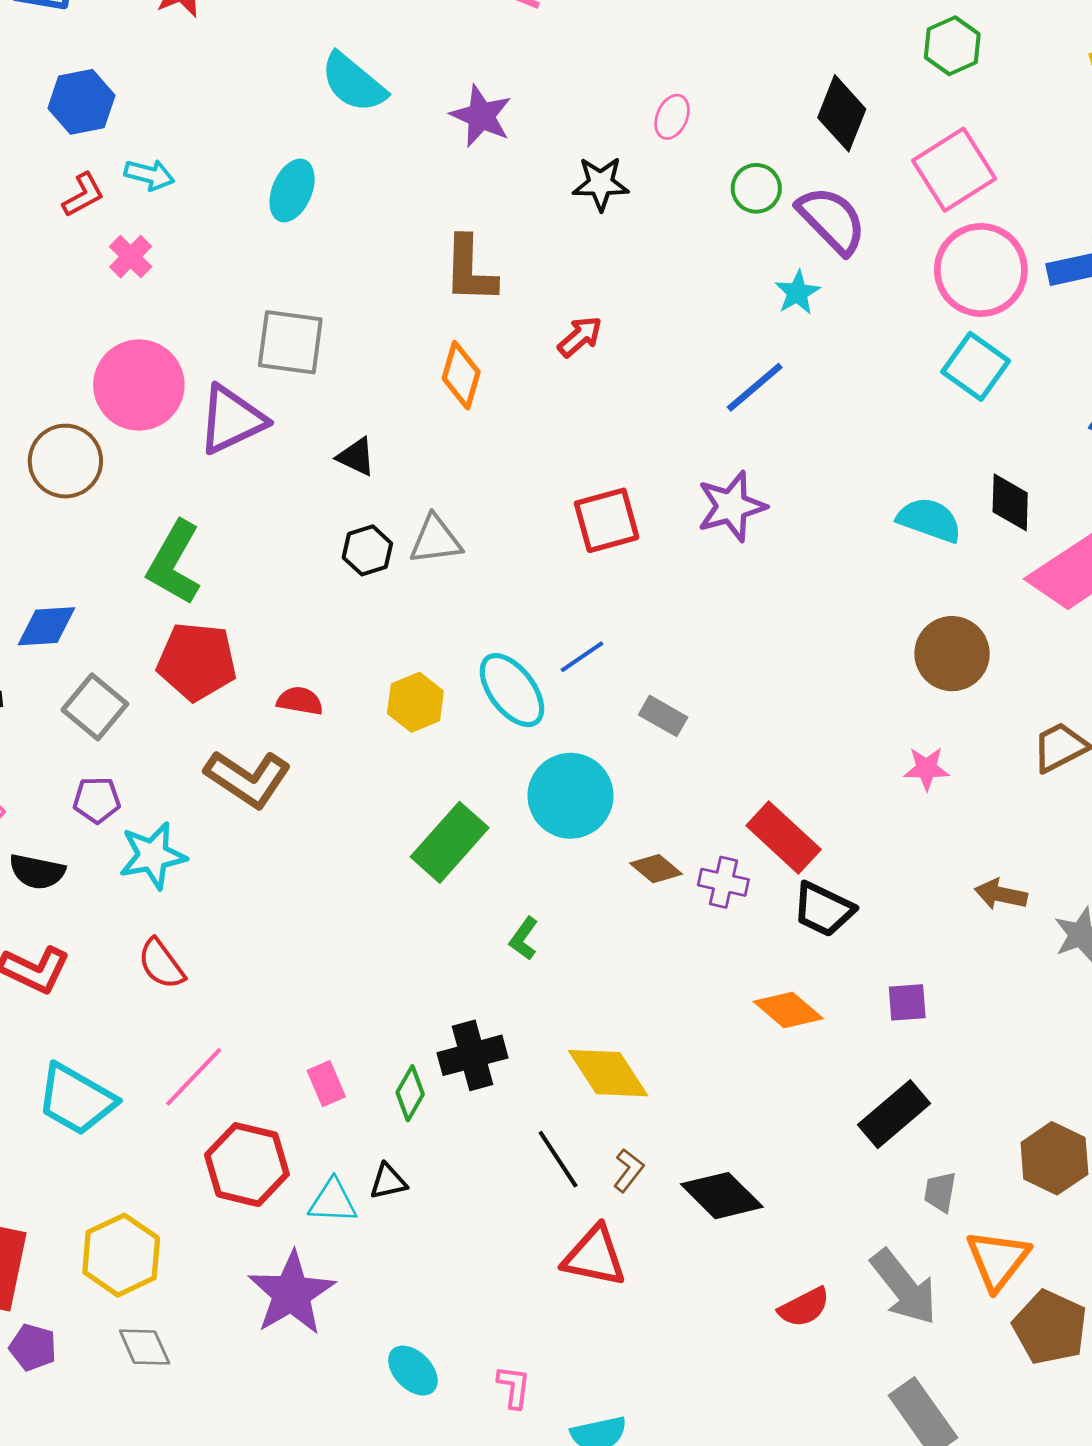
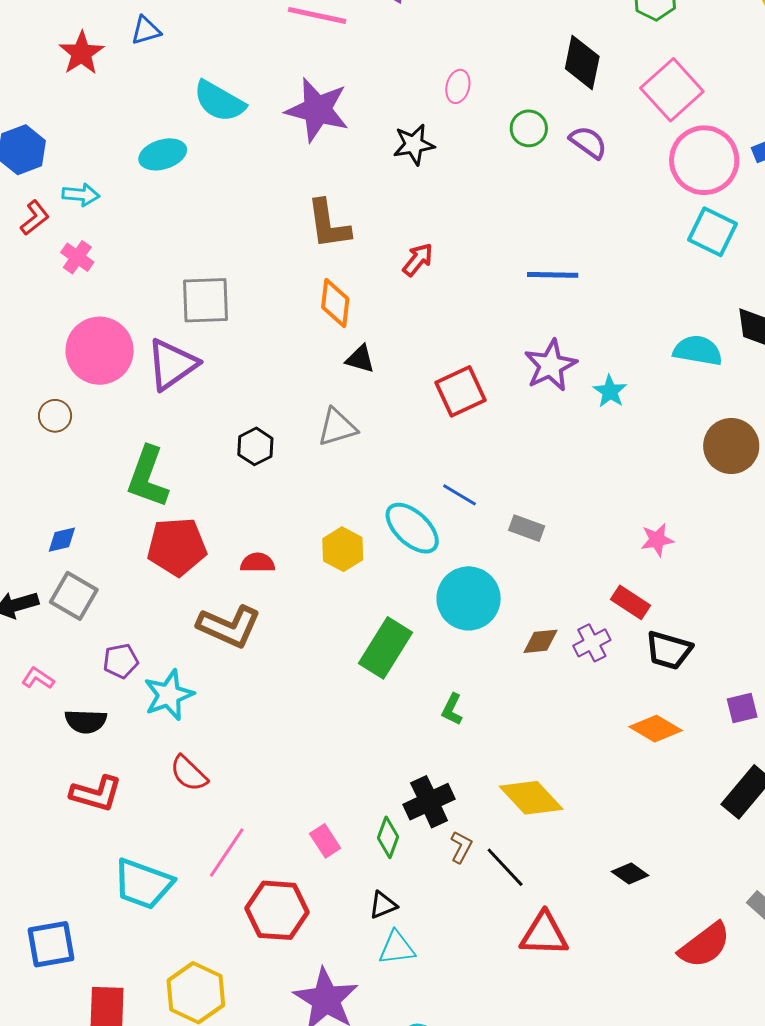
purple star: (481, 116) -> (317, 110), size x1.4
cyan ellipse: (292, 191) -> (163, 154), moved, turned 60
purple semicircle: (832, 220) -> (588, 142), size x0.7
cyan star: (797, 293) -> (610, 391), moved
blue line: (755, 387) -> (553, 275), turned 51
black triangle: (356, 457) -> (360, 359), moved
brown circle: (65, 461) -> (55, 416), size x0.6
black hexagon: (367, 550) -> (255, 446), moved
blue diamond: (46, 626) -> (62, 540), size x0.7
blue line: (582, 657) -> (459, 495), turned 75
gray square: (95, 707) -> (74, 596), moved
pink star: (926, 769) -> (657, 540), moved
red rectangle: (784, 837) -> (630, 602), size x0.7
brown diamond: (656, 869) -> (541, 641), turned -36
purple cross: (723, 882) -> (592, 643), turned -30
brown L-shape: (628, 1170) -> (461, 847), moved
black diamond: (722, 1196) -> (630, 873), size x0.6
cyan triangle: (333, 1201) -> (397, 948), moved
red semicircle: (804, 1307) -> (705, 945), size x1.4

